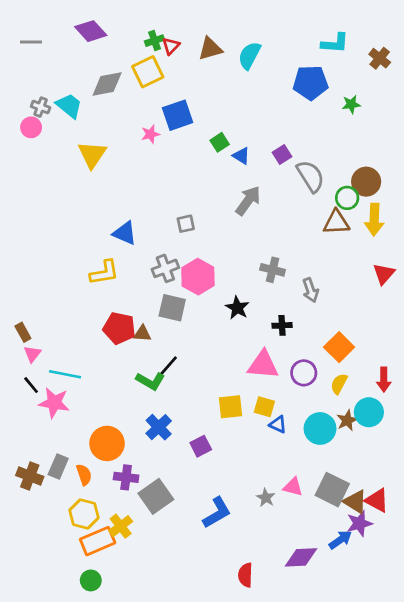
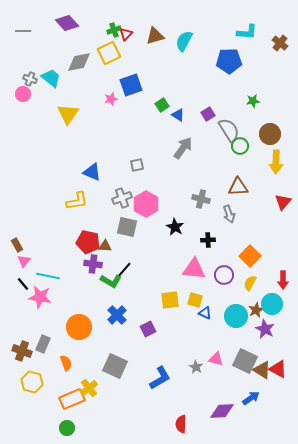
green star: (351, 104) -> (253, 101), moved
green circle: (347, 198) -> (240, 146), moved
brown triangle: (336, 222) -> (238, 187), moved
orange semicircle: (84, 475) -> (66, 363), moved
purple cross: (126, 477) -> (93, 264), moved
gray square: (156, 496) -> (115, 366), turned -30
yellow hexagon: (84, 514) -> (32, 382), moved
purple star: (359, 523) -> (265, 329), moved, turned -30

